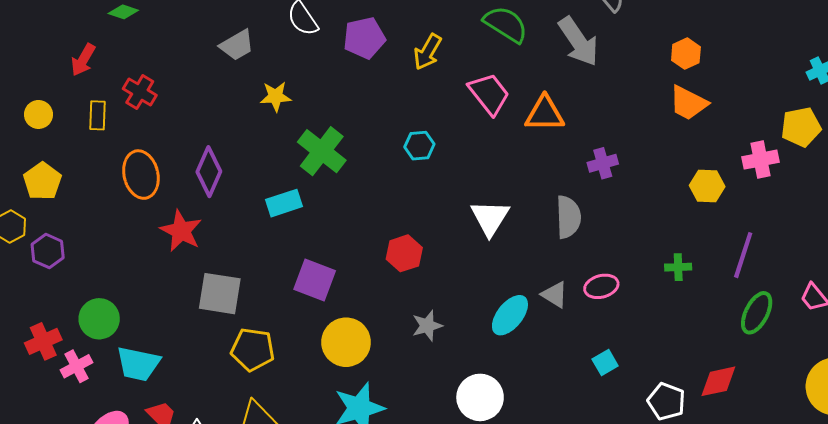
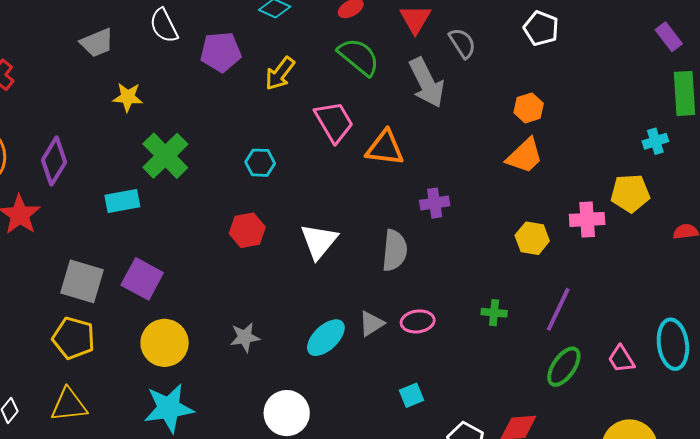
orange trapezoid: (688, 103) -> (525, 156), turned -78
red hexagon: (404, 253) -> (247, 230), moved
gray square: (220, 294) -> (82, 281), moved
gray triangle: (555, 295) -> (372, 324), turned 48

